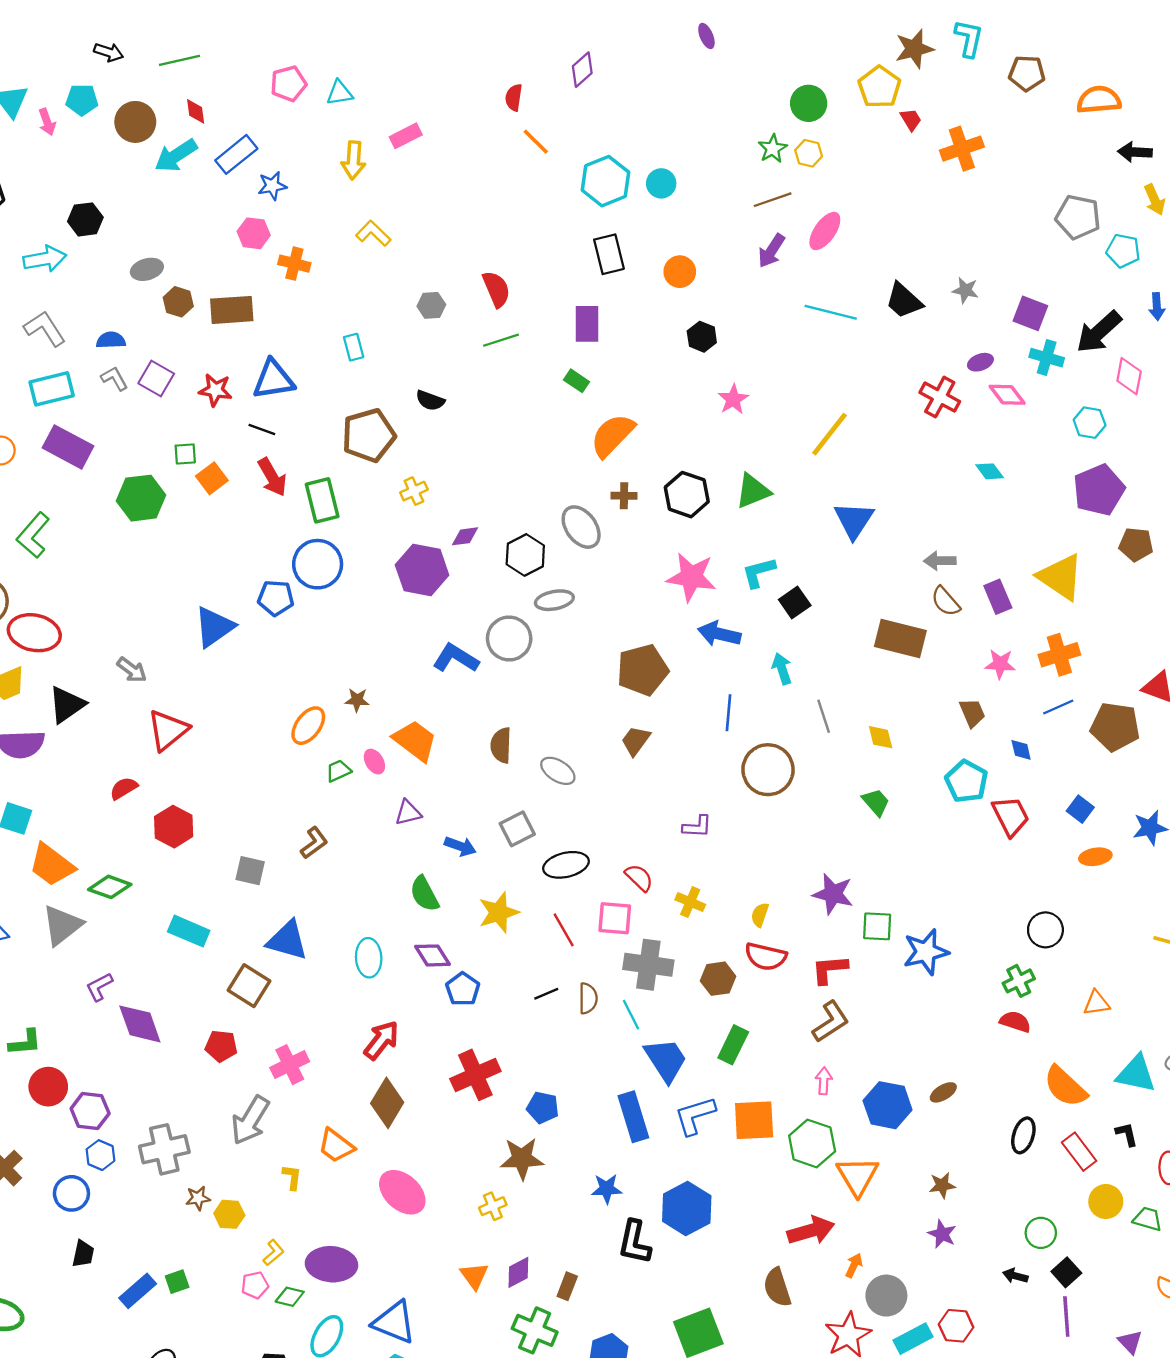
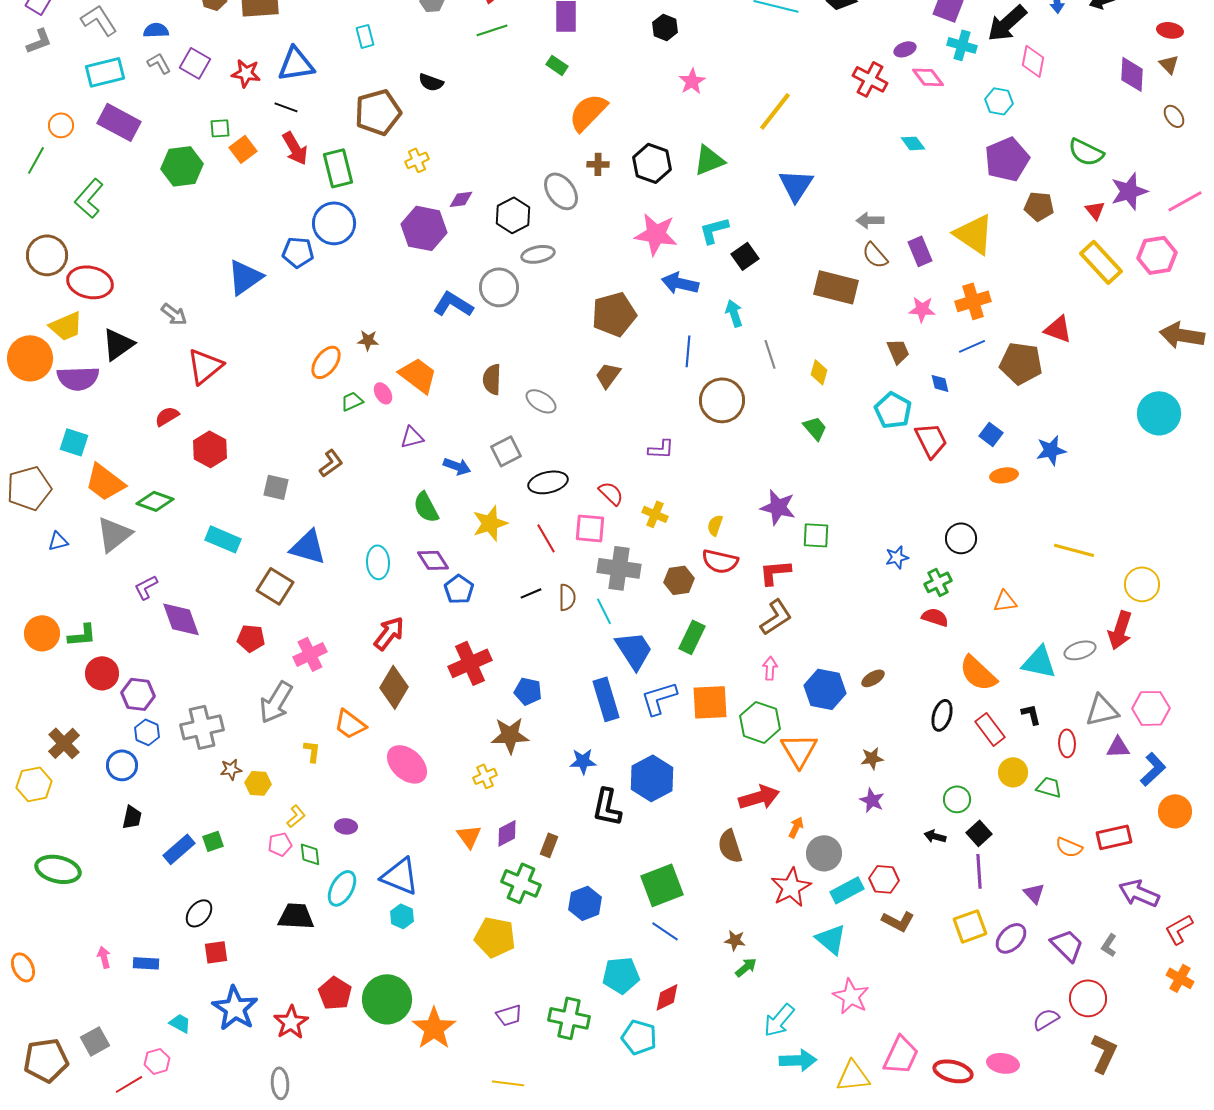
yellow diamond: (881, 737) -> (819, 372), turned 30
blue star: (926, 952) -> (897, 557), moved, size x0.6
purple ellipse: (331, 1264) -> (346, 826), size x0.5
green diamond: (290, 1297) -> (310, 854), turned 70

